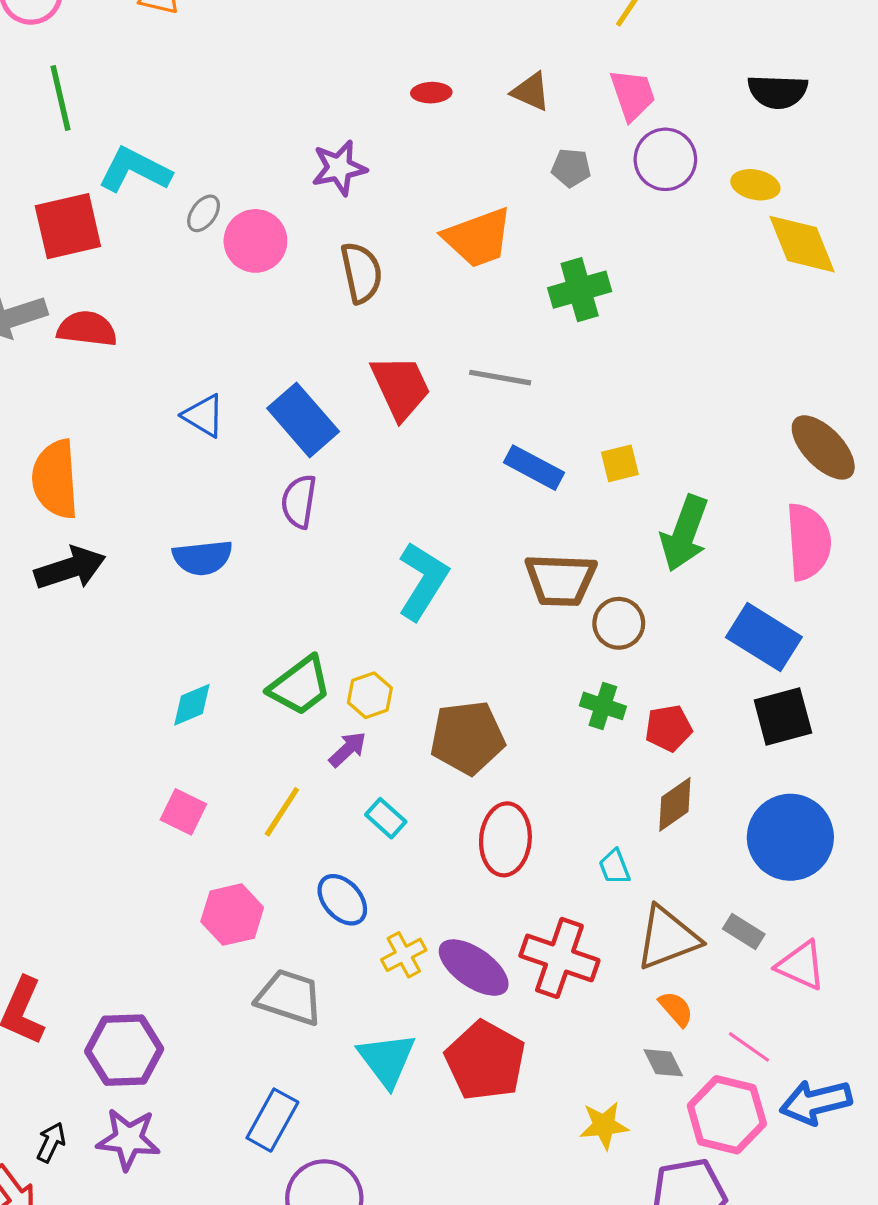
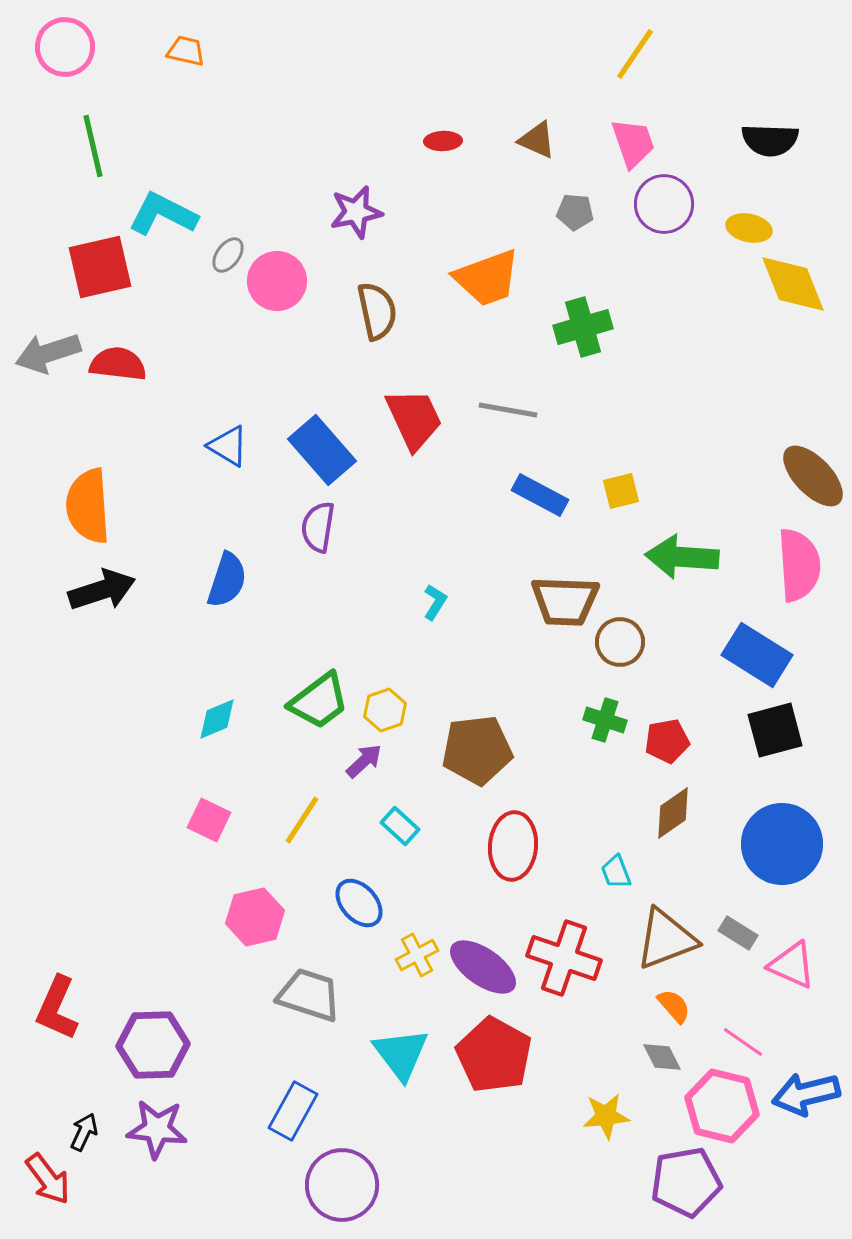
green arrow: (684, 533) -> (682, 557), turned 74
blue semicircle: (203, 558) -> (227, 580), turned -66
cyan L-shape: (423, 581) -> (435, 602), size x0.5

